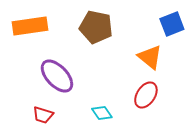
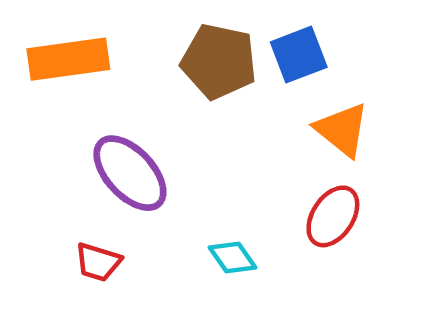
blue square: (172, 24) -> (299, 55), moved

